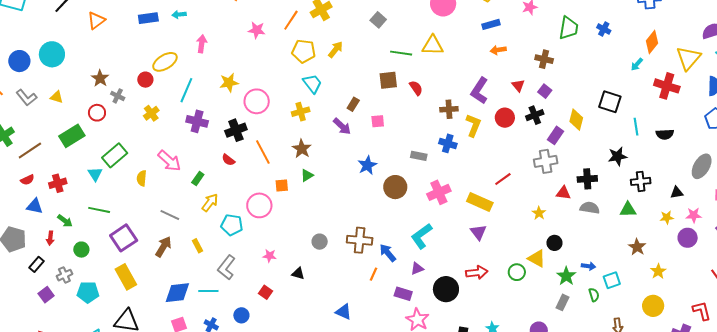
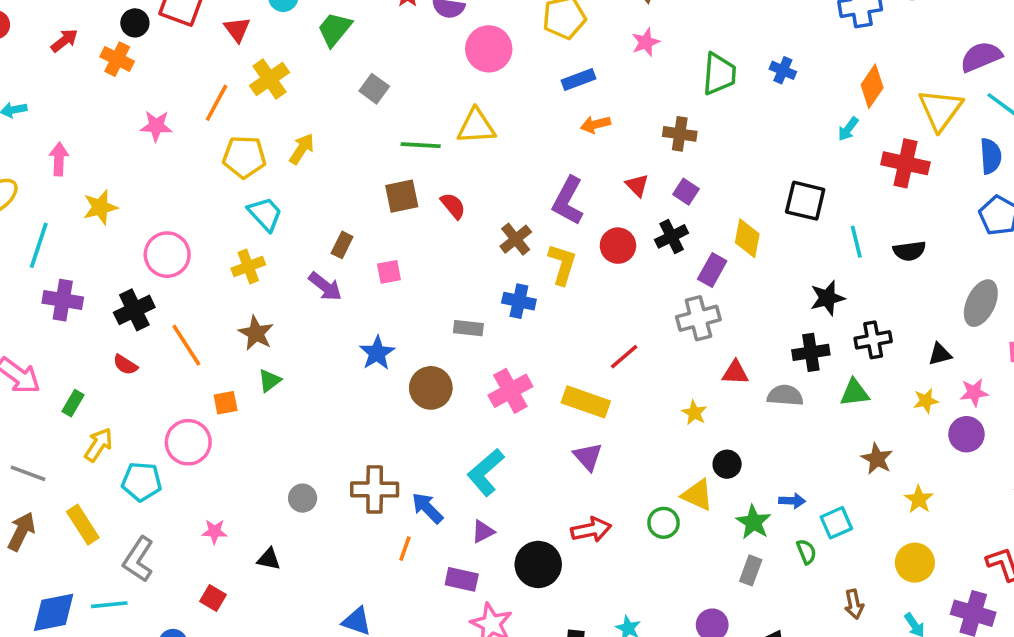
yellow star: (229, 83) -> (100, 207), moved
brown cross: (449, 109) -> (516, 239), turned -30
black cross: (587, 179) -> (811, 352), moved
yellow rectangle: (197, 246) -> (83, 525), size x1.5

